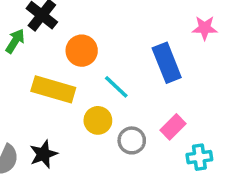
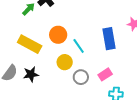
orange circle: (82, 51) -> (58, 35), moved
yellow rectangle: (53, 89) -> (30, 44), moved

